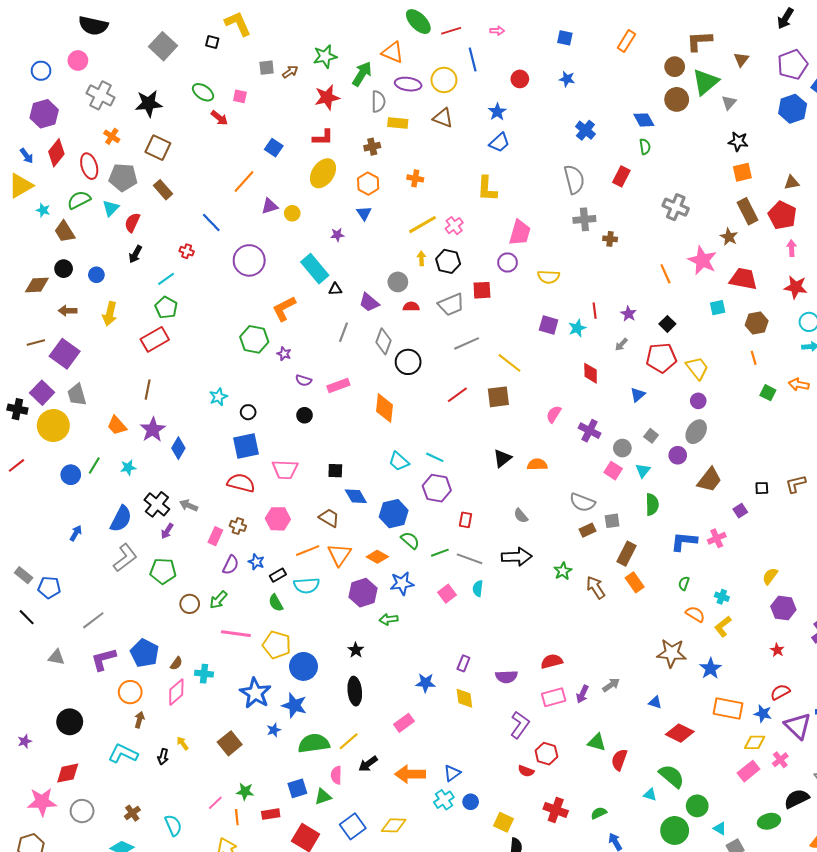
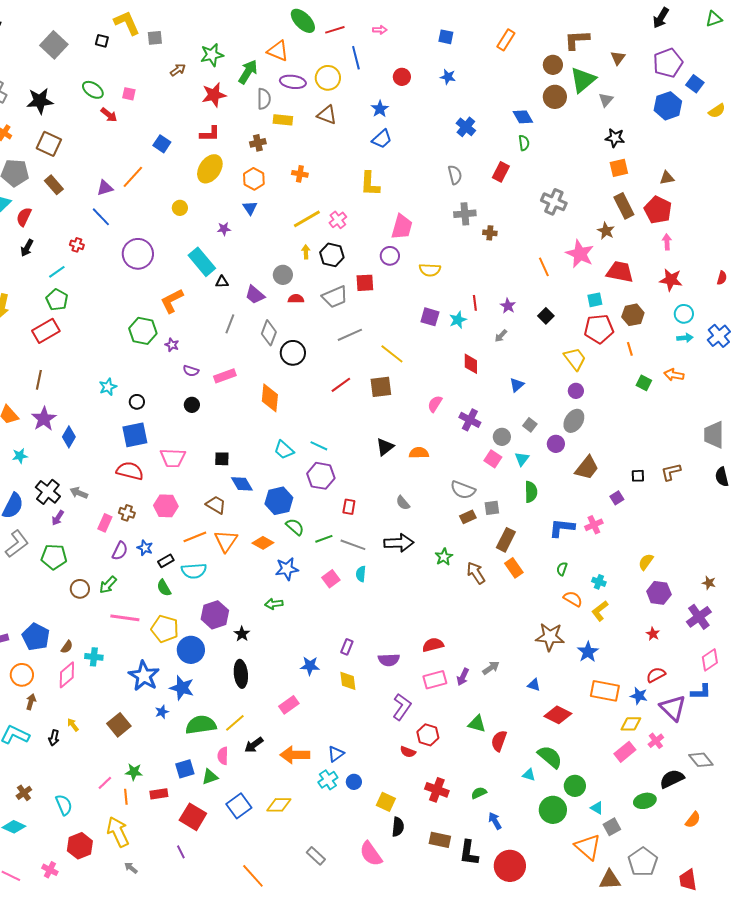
gray square: (267, 68) -> (155, 38), moved
gray semicircle: (574, 179) -> (455, 175), size x0.7
purple triangle: (270, 206) -> (105, 188), moved
red pentagon: (661, 358) -> (599, 329), moved
purple hexagon: (363, 593) -> (215, 615), moved

